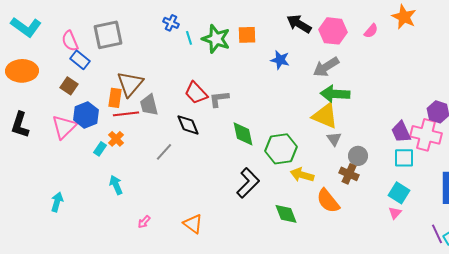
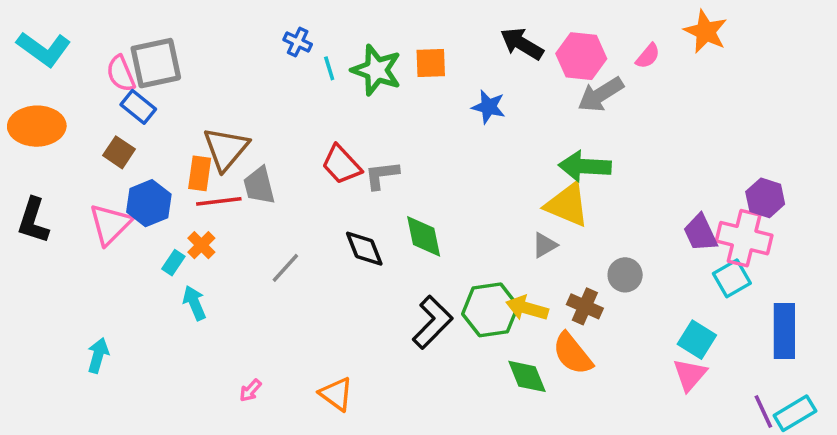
gray square: (108, 35) -> (156, 63), moved
gray arrow: (326, 67) -> (601, 95), moved
black diamond: (188, 125) -> (364, 249), moved
gray triangle: (334, 139) -> (545, 245), moved, turned 35
green hexagon: (281, 149) -> (490, 310), moved
cyan square: (404, 158) -> (732, 278), moved, turned -30
brown cross: (349, 174) -> (585, 306), moved
cyan arrow: (116, 185) -> (194, 303), moved
pink triangle: (395, 213) -> (690, 375), size x1.5
green diamond: (286, 214) -> (527, 376), moved

